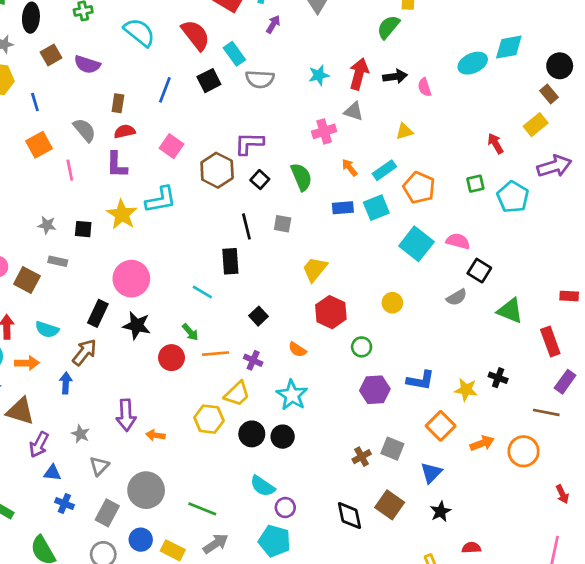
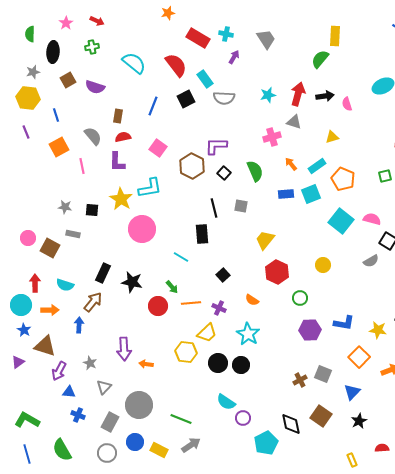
pink circle: (131, 279) -> (142, 229), moved
cyan pentagon: (275, 541) -> (266, 443), moved, turned 30

